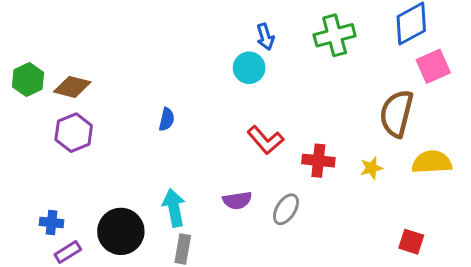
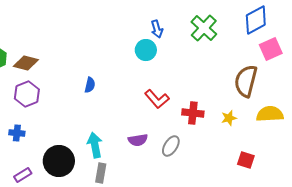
green cross: (335, 35) -> (204, 28), turned -32
blue cross: (52, 223) -> (17, 133), moved
red square: (411, 242) -> (246, 160), moved

